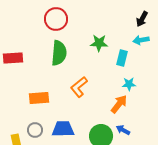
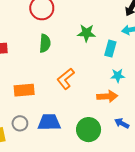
green semicircle: (59, 53) -> (45, 43), size x0.7
orange arrow: (119, 104) -> (107, 96), turned 48
blue arrow: (123, 130) -> (122, 123), moved

